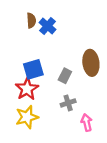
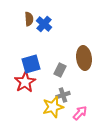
yellow star: (27, 117) -> (53, 107), moved
pink arrow: (87, 122) -> (80, 113), turned 56

